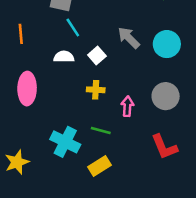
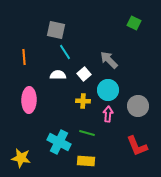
cyan circle: (167, 44) -> (108, 90), moved
yellow star: (17, 162) -> (21, 158), turned 30
yellow rectangle: (99, 166) -> (86, 161), turned 36

